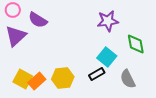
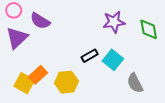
green diamond: (136, 44) -> (149, 29), moved
black rectangle: (97, 74) -> (90, 56), moved
orange rectangle: (37, 81) -> (38, 75), moved

